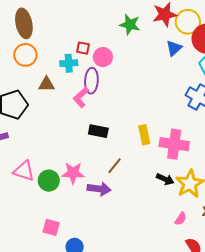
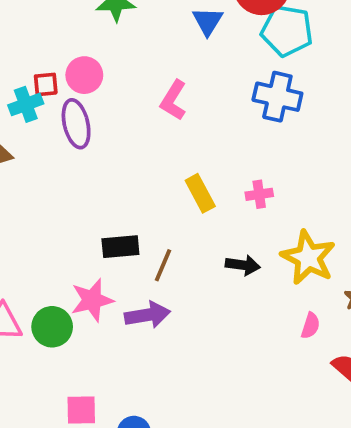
red square: (83, 48) -> (46, 84), moved
pink L-shape: (81, 97) -> (173, 100), moved
black rectangle: (98, 131) -> (120, 247), moved
pink cross: (174, 144) -> (259, 194), size x0.5
black arrow: (165, 179) -> (243, 265), moved

